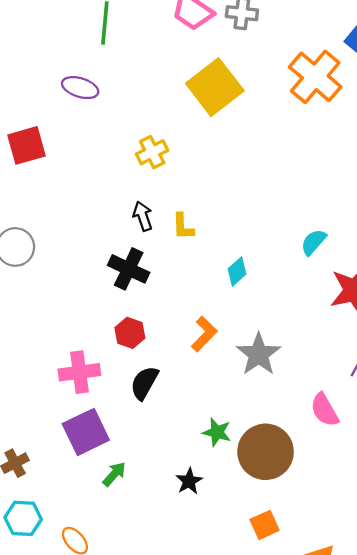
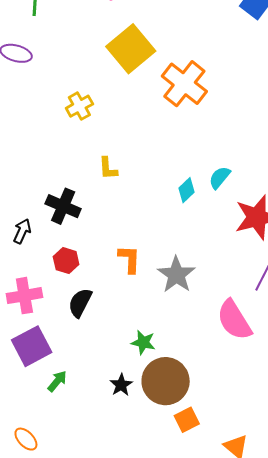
orange cross: (315, 77) -> (184, 84), moved
black arrow: (143, 216) -> (22, 231), moved, turned 45
cyan diamond: (237, 271) -> (187, 190), moved
orange L-shape: (204, 334) -> (129, 259), turned -40
pink semicircle: (325, 410) -> (234, 320), size x1.4
brown circle: (266, 452) -> (166, 381), moved

